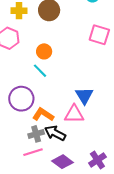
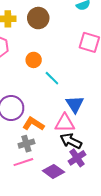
cyan line: (40, 71) -> (52, 78), moved
black arrow: (55, 133) -> (71, 141), moved
purple cross: (97, 160) -> (77, 158), moved

